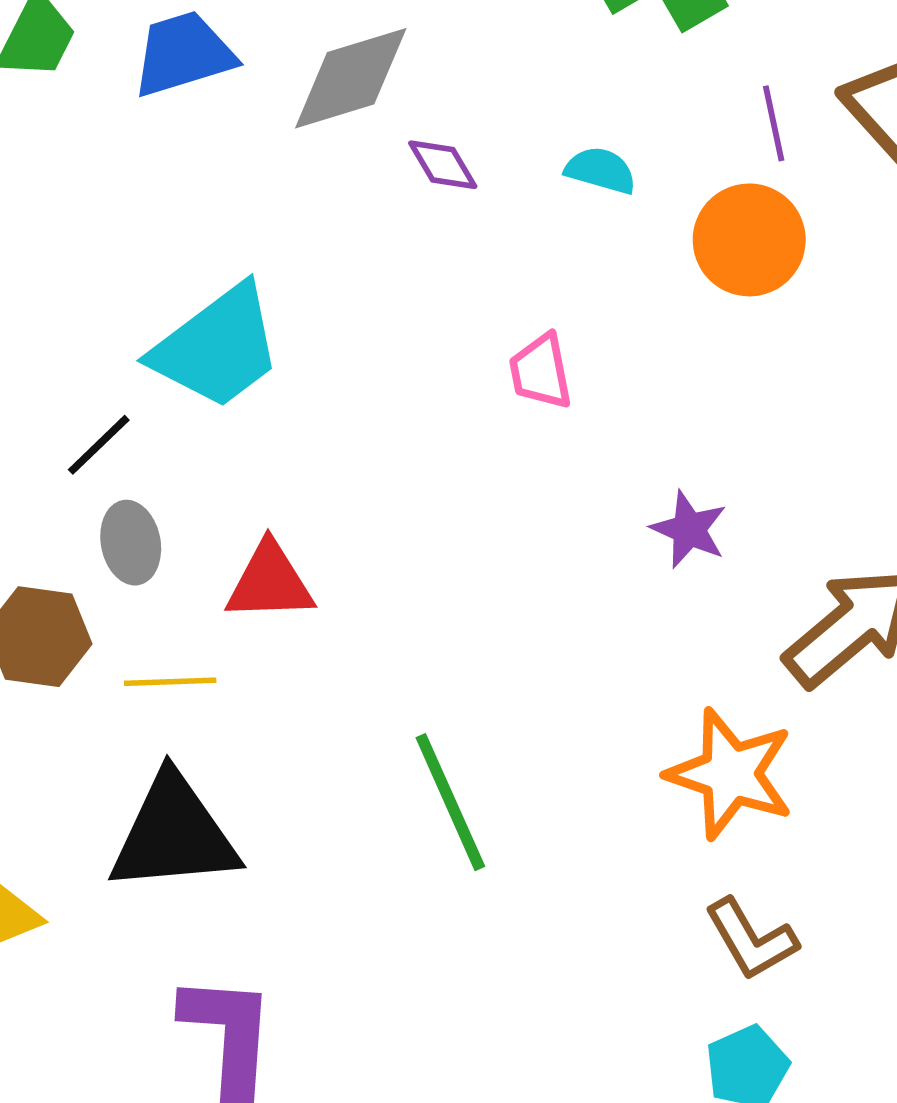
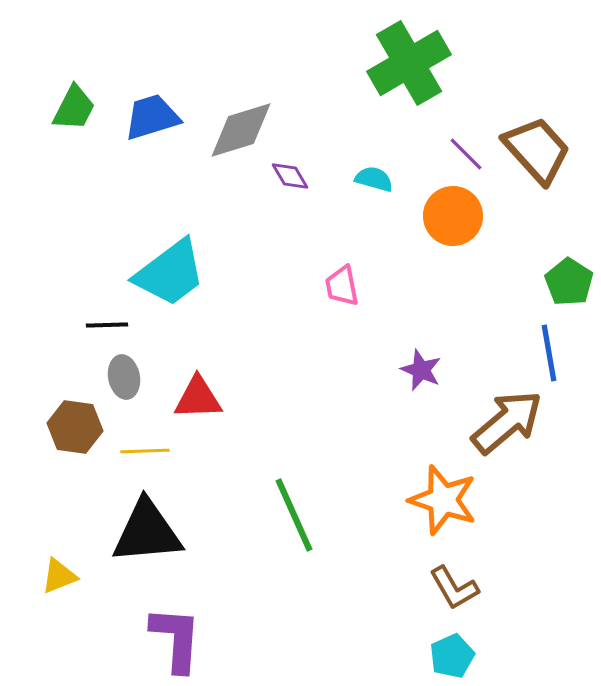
purple line: (774, 123) -> (466, 154), turned -33
black line: (99, 445) -> (107, 325), turned 42

